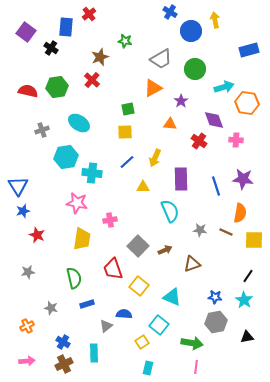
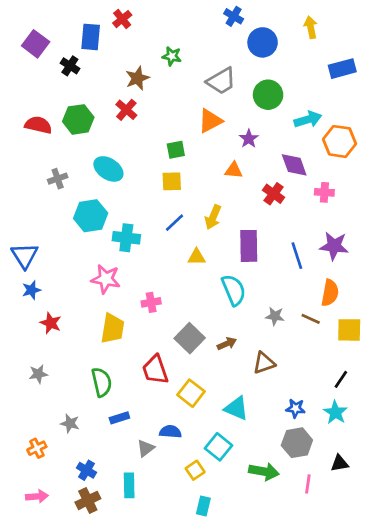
yellow arrow: (215, 20) -> (311, 27), moved
pink line: (196, 367) -> (308, 484), moved

